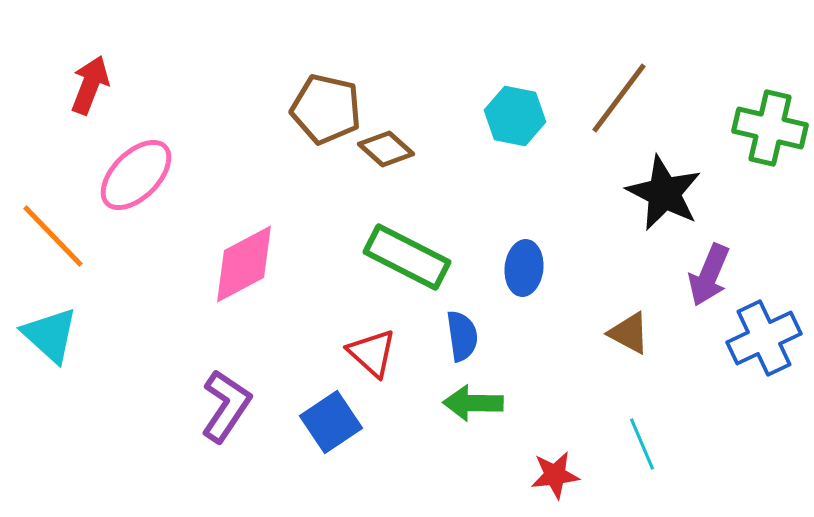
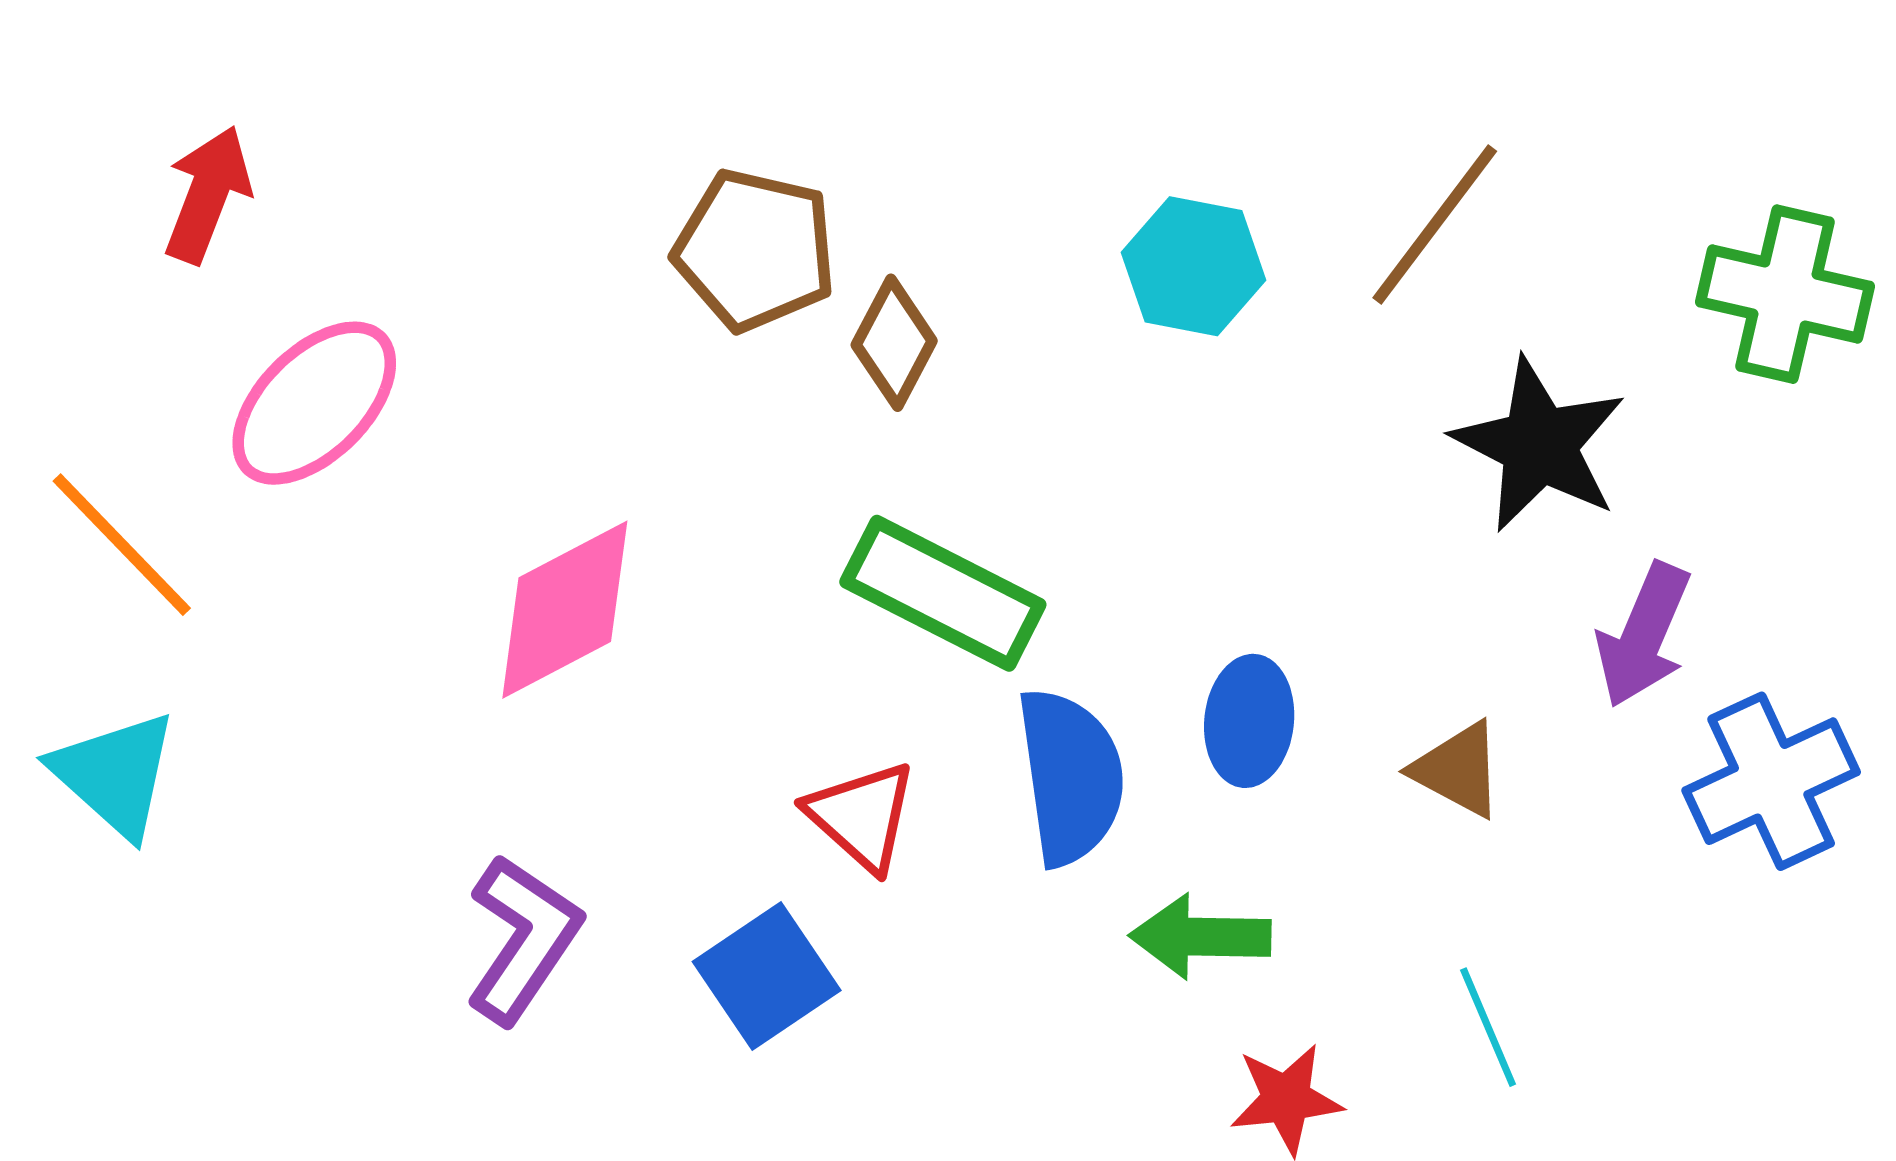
brown diamond: (386, 149) -> (894, 343), turned 76
blue ellipse: (524, 268) -> (1249, 721), moved
blue semicircle: (462, 336) -> (1071, 777), size x1.5
green arrow: (473, 403) -> (1200, 937), moved

